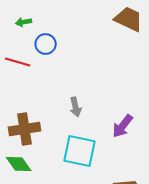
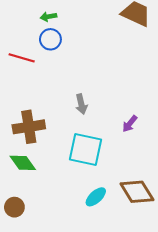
green arrow: (24, 22) -> (48, 17), moved
purple arrow: (123, 126) -> (130, 124), size x0.7

